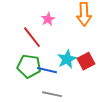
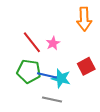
pink star: (48, 19) -> (53, 43), moved
cyan star: (67, 59) -> (61, 78), moved, turned -30

